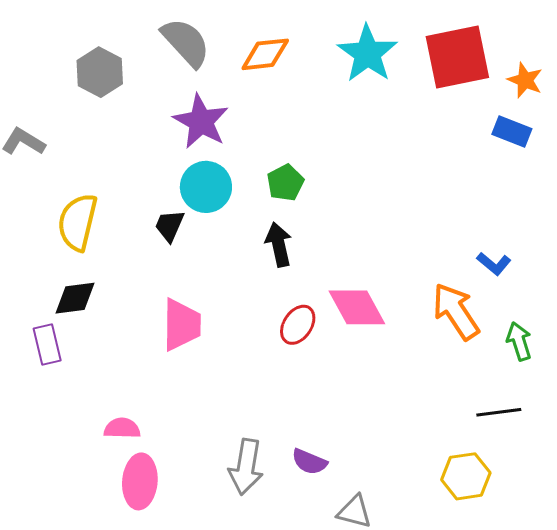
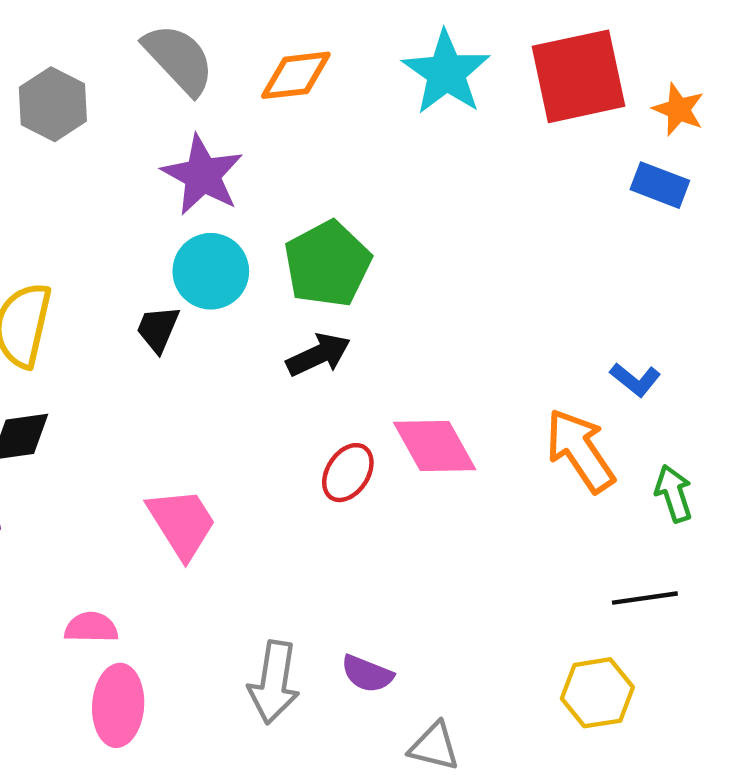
green pentagon: (285, 183) -> (328, 264), size x1.6
black arrow: (279, 244) -> (318, 355), turned 78
pink trapezoid: (182, 325) -> (182, 523), moved, turned -32

